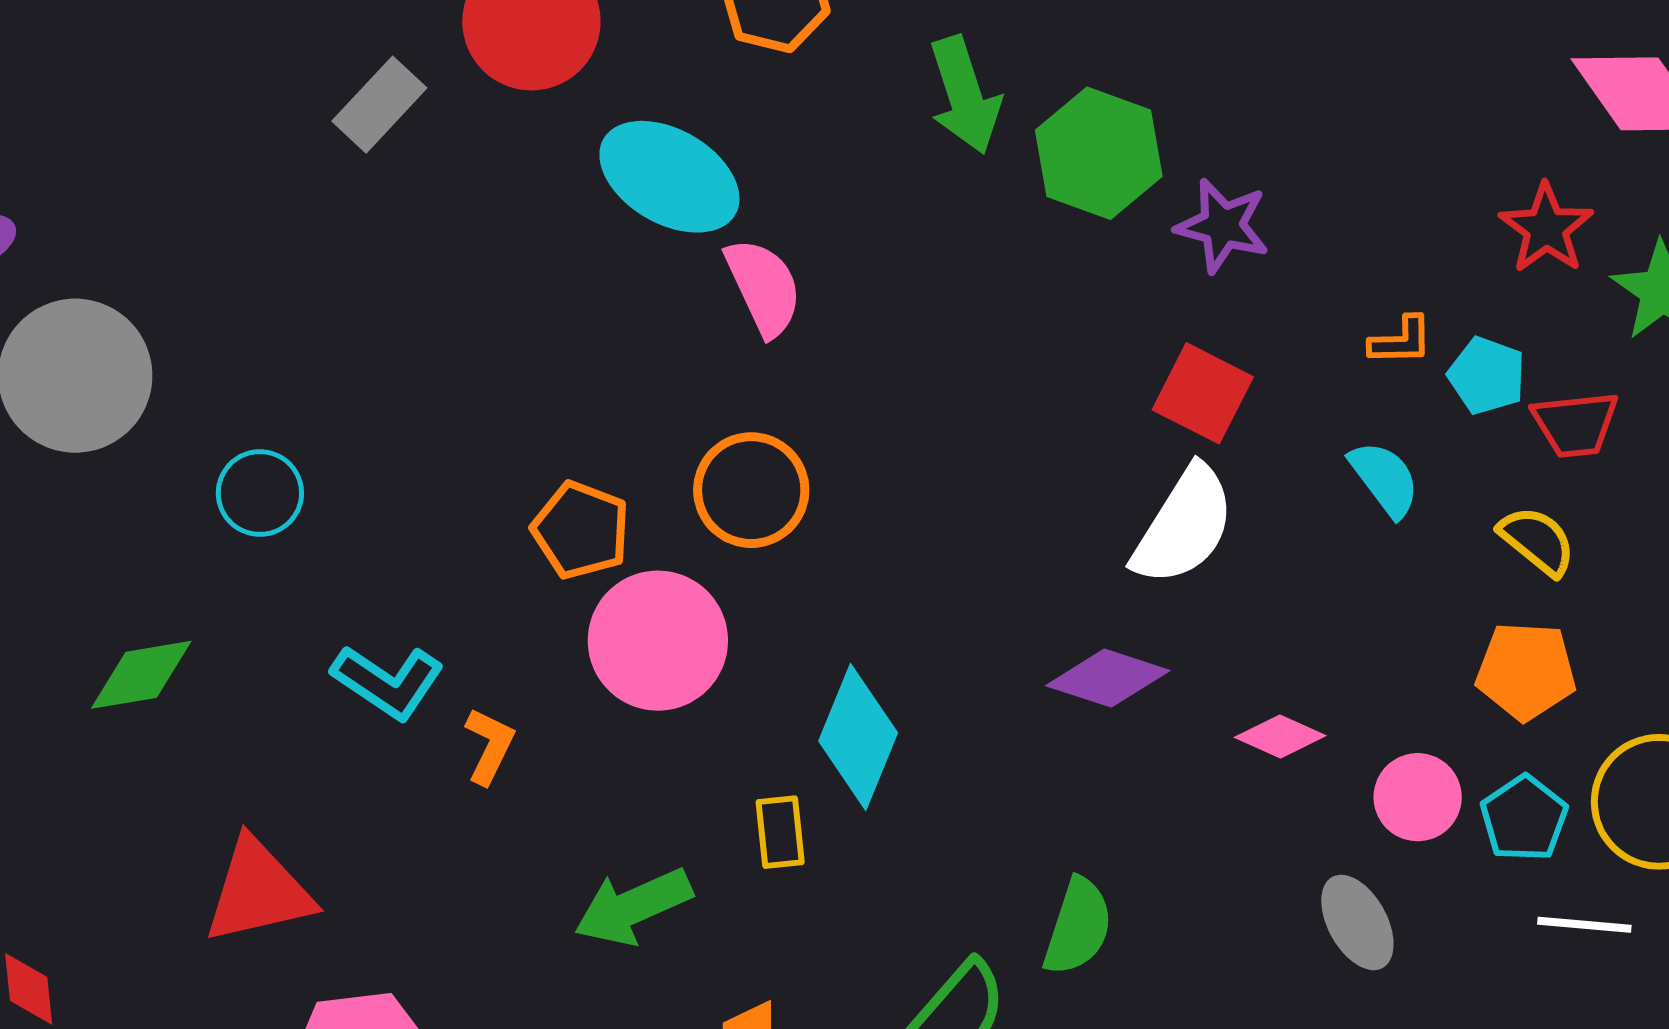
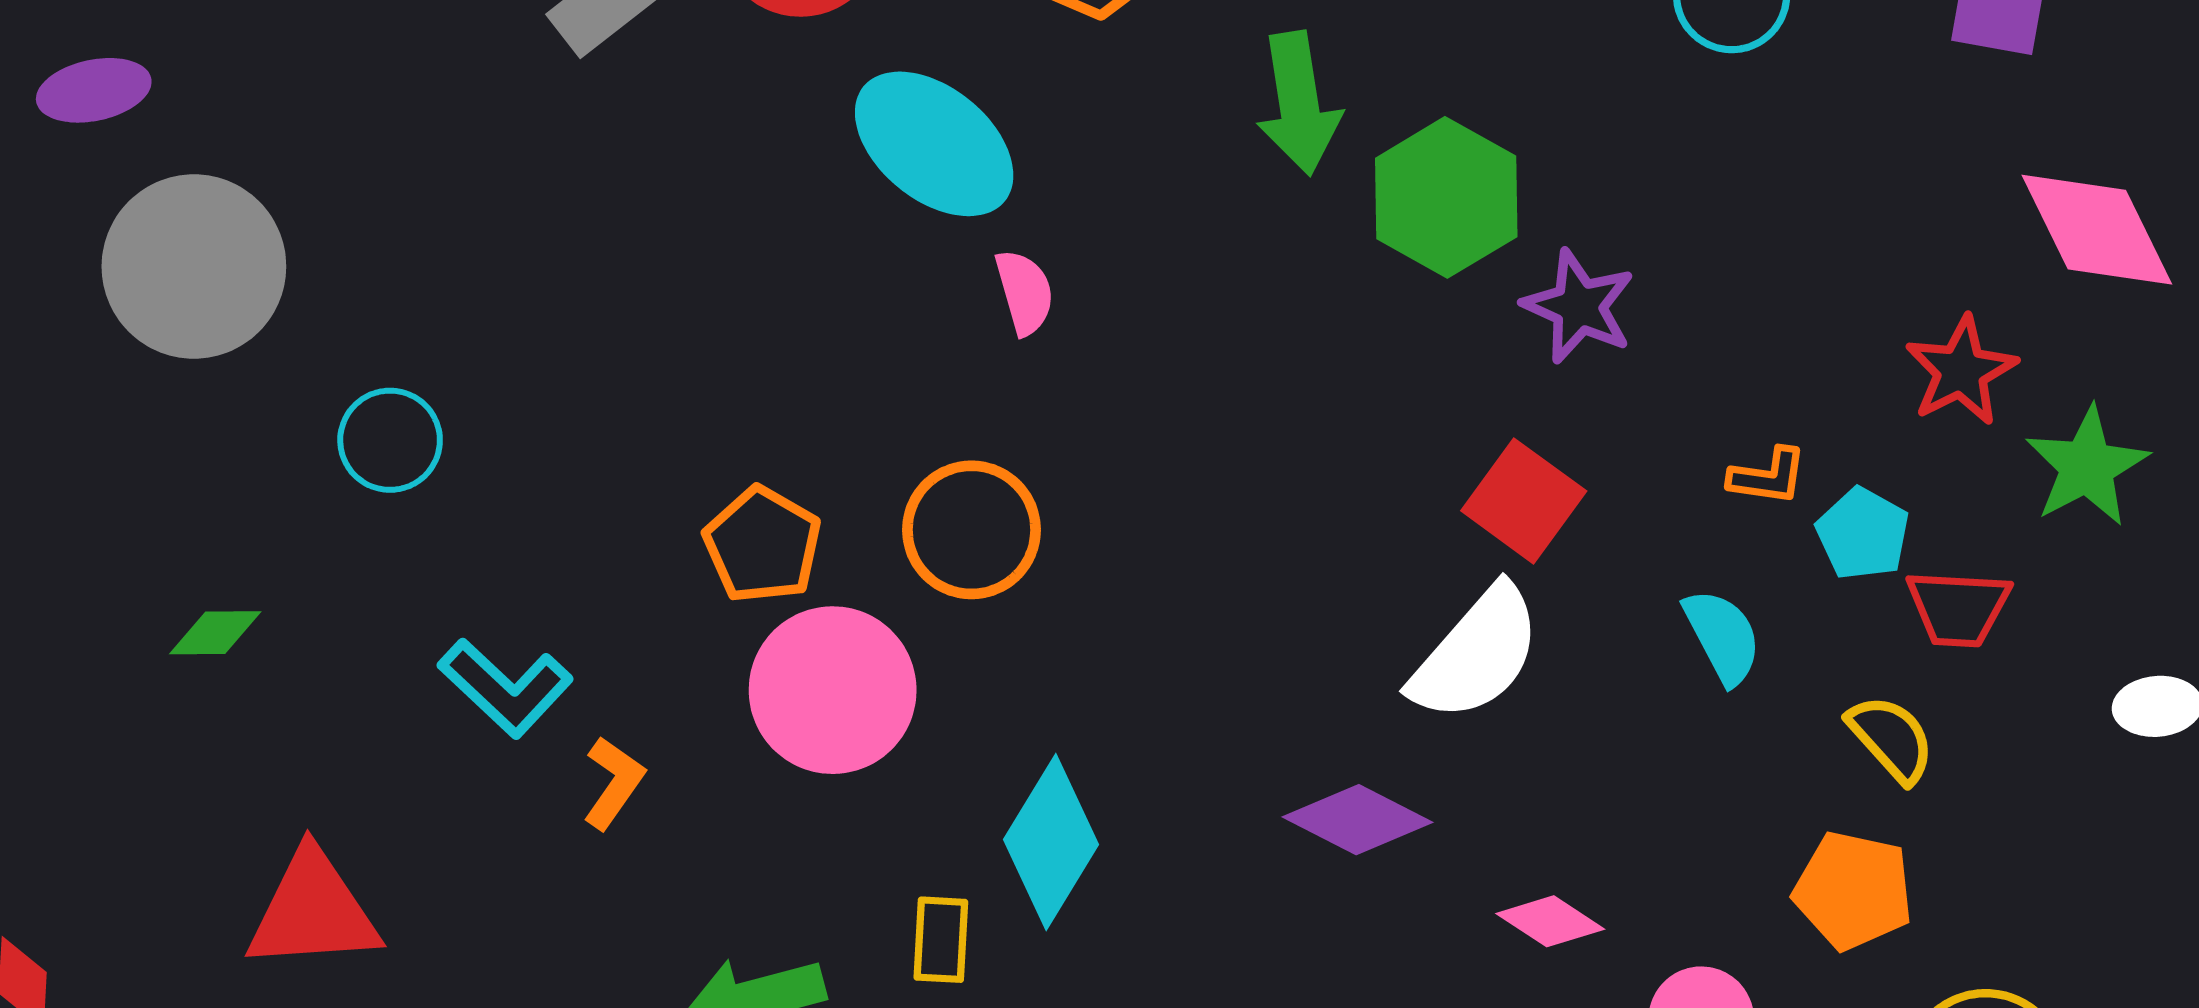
pink semicircle: (764, 287) -> (1025, 292), size x0.7
green diamond: (141, 675) -> (215, 633), size x0.7

